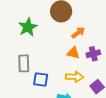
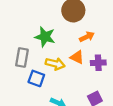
green star: (28, 27) -> (45, 37), moved, turned 30
yellow arrow: (75, 77) -> (55, 64), moved

